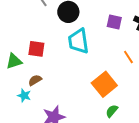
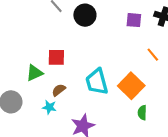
cyan trapezoid: (78, 41) -> (97, 82), moved
green semicircle: (112, 111) -> (142, 113), turned -32

